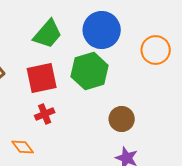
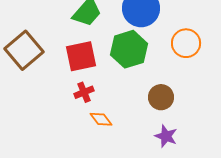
orange circle: (156, 50) -> (186, 43), moved
orange diamond: (23, 147) -> (101, 119), moved

